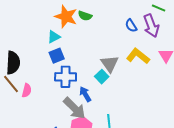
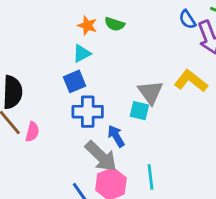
orange star: (66, 17) -> (87, 25), size x0.6
blue semicircle: (131, 26) -> (187, 19), moved
cyan triangle: (54, 37) -> (82, 53), moved
cyan square: (102, 77) -> (139, 111), turned -32

